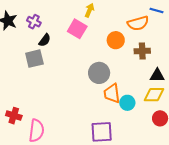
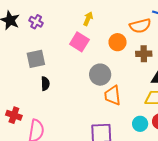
yellow arrow: (89, 10) -> (88, 19), moved
pink square: (77, 29) -> (79, 42), moved
black semicircle: (45, 40) -> (45, 84), moved, turned -40
cyan circle: (127, 103) -> (140, 124), moved

